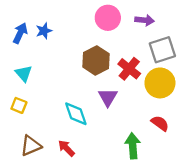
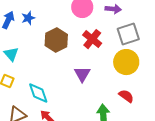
brown hexagon: (96, 60) -> (56, 40), moved
red cross: (129, 69) -> (92, 39), moved
cyan diamond: (76, 114) -> (38, 93), moved

